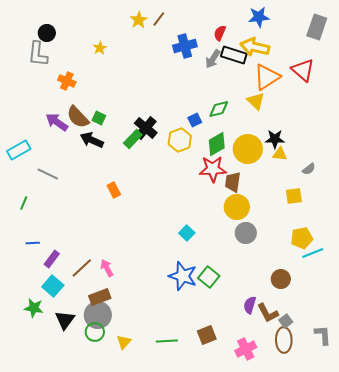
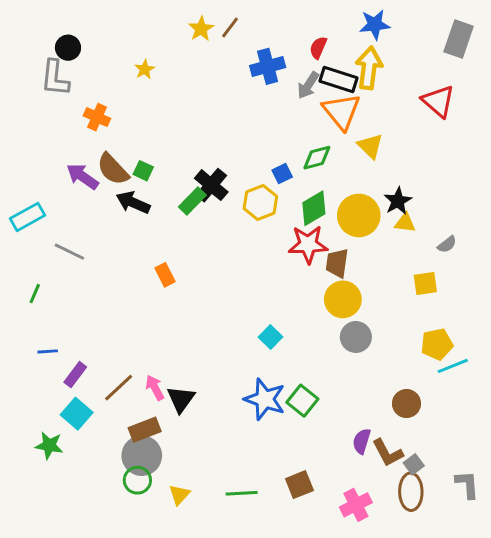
yellow arrow: (255, 47) -> (369, 68), turned 84
orange triangle: (267, 77) -> (341, 111), moved, turned -36
black star: (275, 139) -> (398, 201), turned -30
black triangle: (65, 320) -> (181, 399), moved

